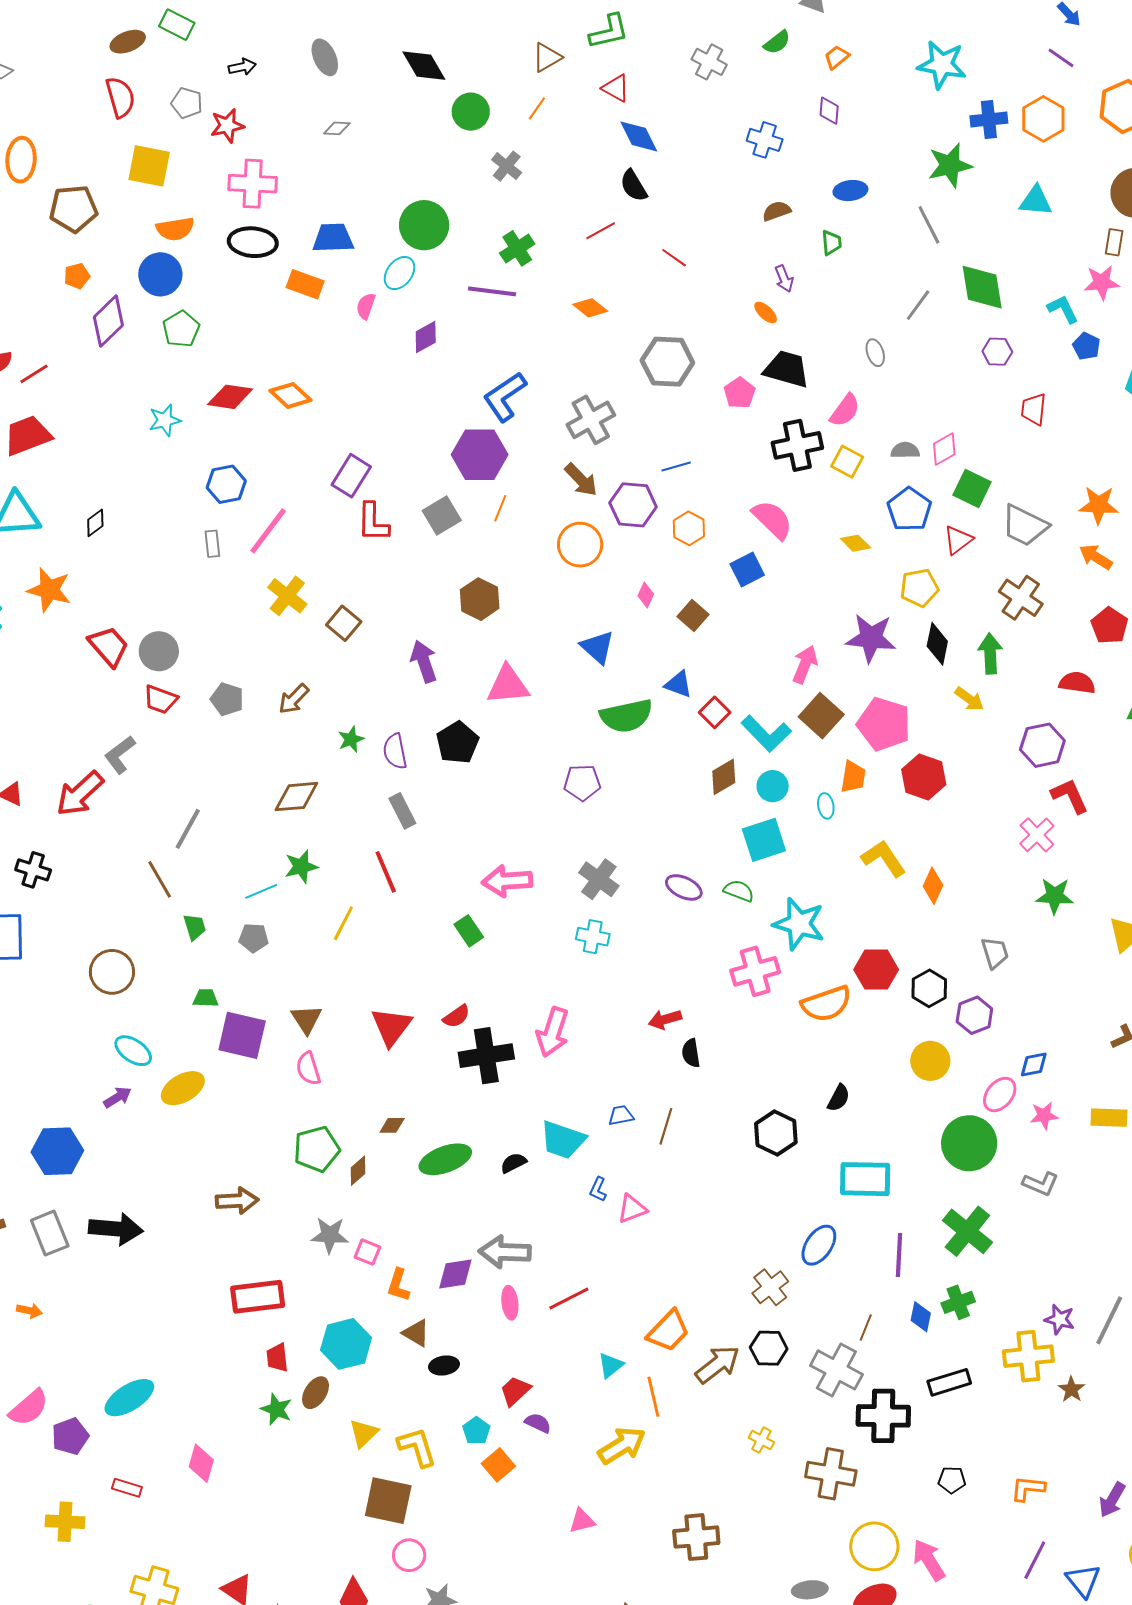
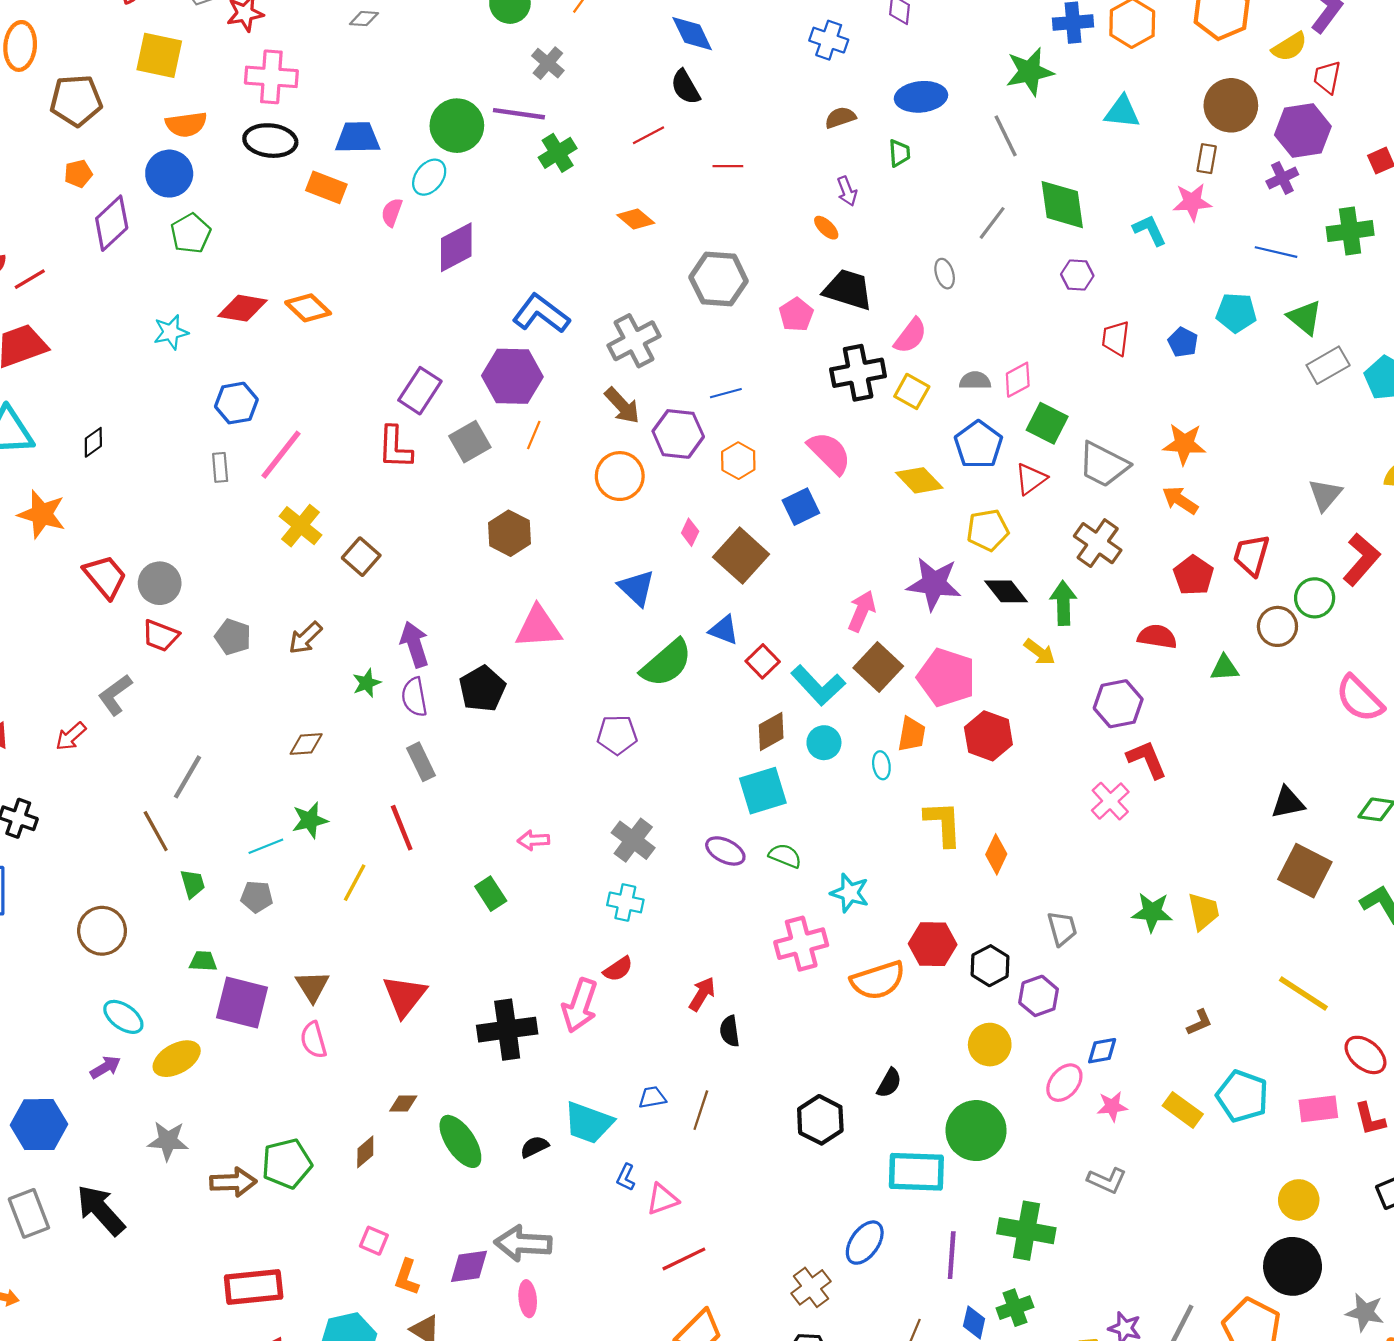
blue ellipse: (850, 191) -> (921, 97), size x1.4
red line: (674, 258) -> (728, 166), turned -36
purple line: (492, 291) -> (519, 114), moved
purple diamond: (426, 337) -> (456, 247), size x1.4
blue pentagon: (1086, 346) -> (1183, 342), moved
blue L-shape: (505, 397) -> (541, 314), turned 70
purple rectangle: (351, 476) -> (420, 391), moved
yellow diamond: (856, 543) -> (919, 480), size x1.4
brown square: (693, 616) -> (741, 556), size x1.6
black diamond: (937, 644) -> (1006, 591), turned -51
purple arrow: (424, 661) -> (415, 644), moved
green semicircle: (626, 716) -> (666, 663), turned -30
red arrow: (80, 794) -> (71, 736), size x0.6
brown diamond: (296, 797) -> (306, 744), size x0.7
cyan square: (764, 840) -> (763, 791), moved
yellow L-shape: (884, 858) -> (943, 823), turned 30
pink arrow: (507, 881) -> (533, 840), size x0.6
green star: (1055, 896) -> (1152, 912), moved
cyan star: (799, 924) -> (850, 893), size x0.7
red semicircle: (457, 1016) -> (618, 969), moved
red arrow: (665, 1019) -> (702, 994), turned 136
yellow rectangle: (1109, 1118) -> (1183, 1110), turned 33
green circle: (969, 1143) -> (976, 1131), moved
green pentagon: (317, 1149) -> (287, 1164), moved
green ellipse: (445, 1159) -> (460, 1141), turned 75
black arrow: (116, 1229) -> (101, 1210), turned -138
green cross: (967, 1231) -> (1026, 1231), turned -30
gray star: (330, 1235) -> (168, 1141), moved
red line: (569, 1298) -> (684, 1259), moved

